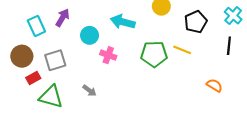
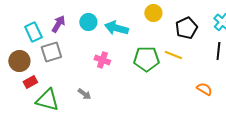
cyan circle: (90, 35) -> (88, 22), moved
gray square: (55, 60) -> (51, 52), moved

